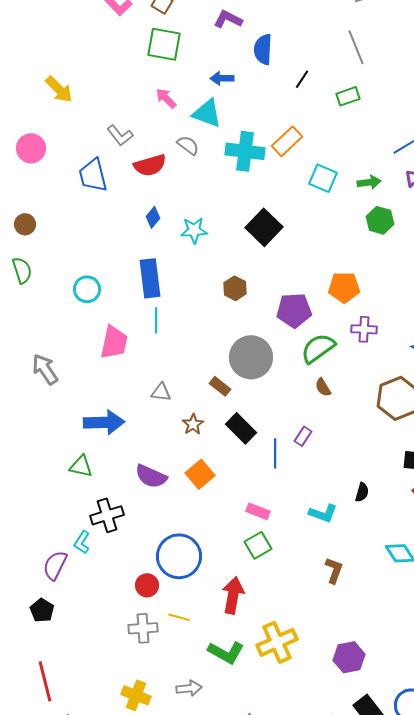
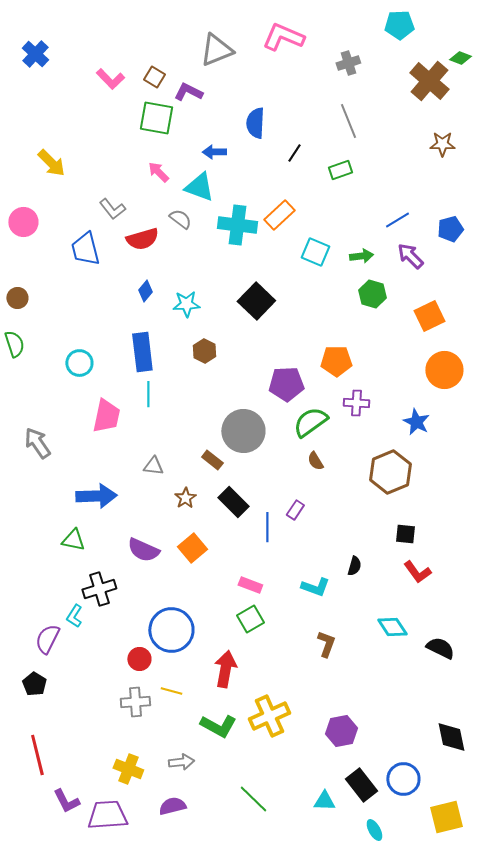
purple L-shape: (228, 19) -> (188, 92), moved
brown hexagon: (235, 288) -> (204, 351), moved

